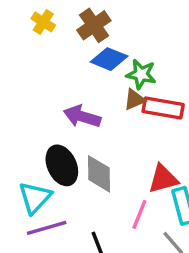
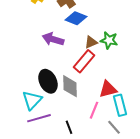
green star: (141, 74) -> (109, 40), moved
red rectangle: (163, 108) -> (84, 61), moved, turned -60
purple arrow: (82, 116) -> (53, 39), moved

